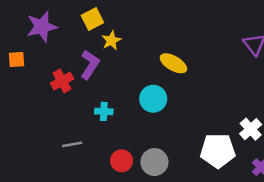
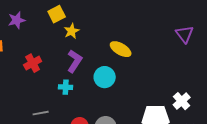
purple star: (42, 27) -> (17, 20), size x0.7
purple L-shape: (90, 65) -> (75, 61), moved

